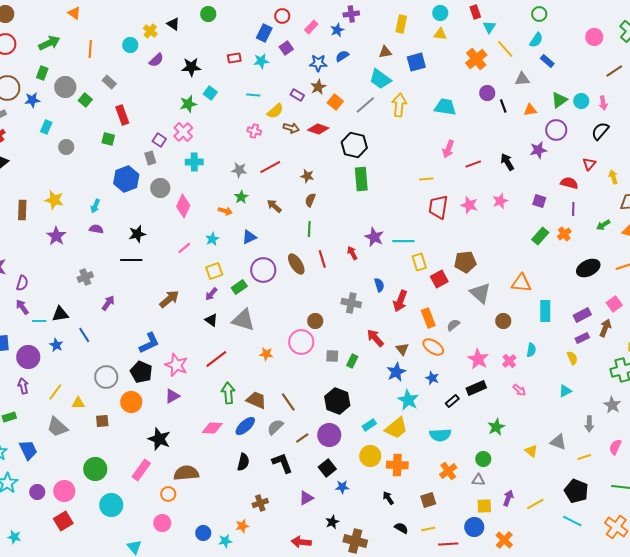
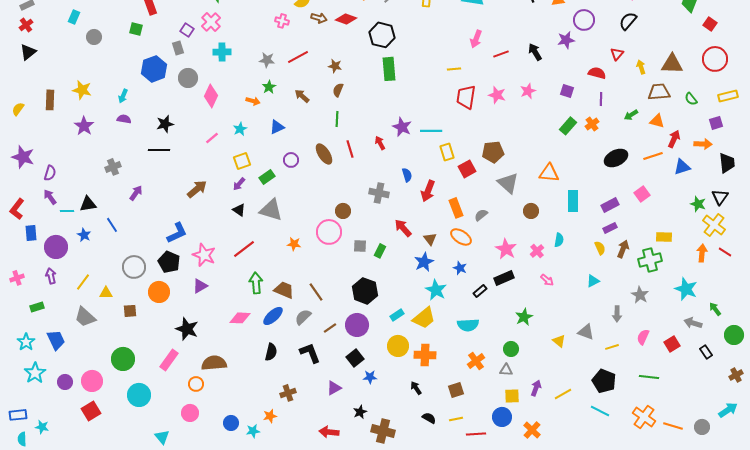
purple circle: (263, 270) -> (291, 160), size x0.6
brown arrow: (605, 328) -> (623, 249), moved

